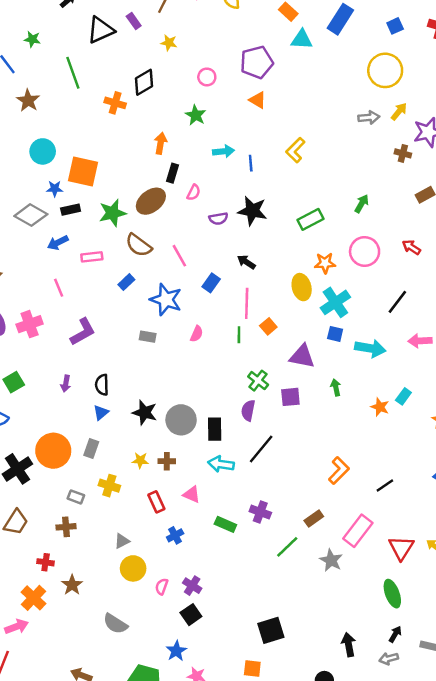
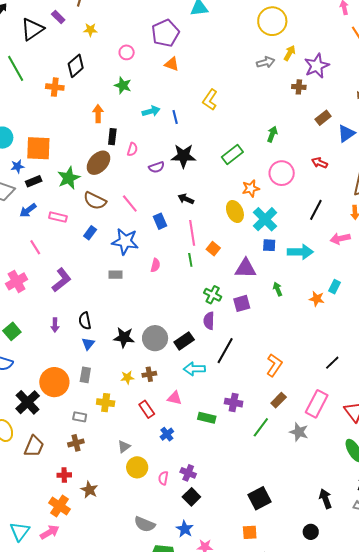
pink rectangle: (92, 257) -> (58, 217), turned 30
blue rectangle: (211, 283) -> (160, 221), turned -49
black rectangle: (215, 429) -> (184, 341), turned 66
orange L-shape: (339, 471) -> (274, 365), moved
gray semicircle: (115, 624) -> (145, 524), moved

